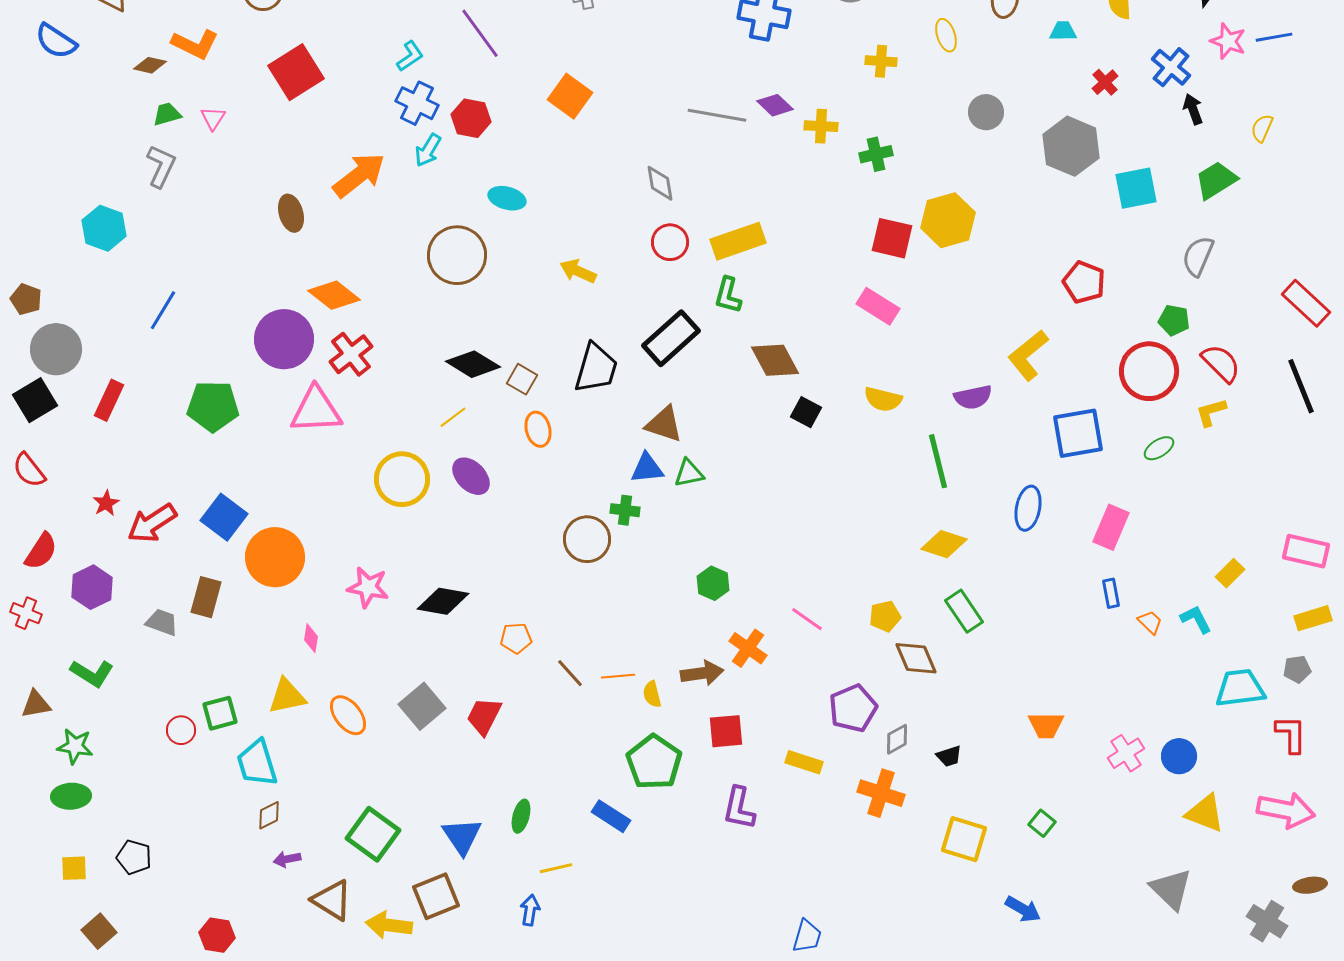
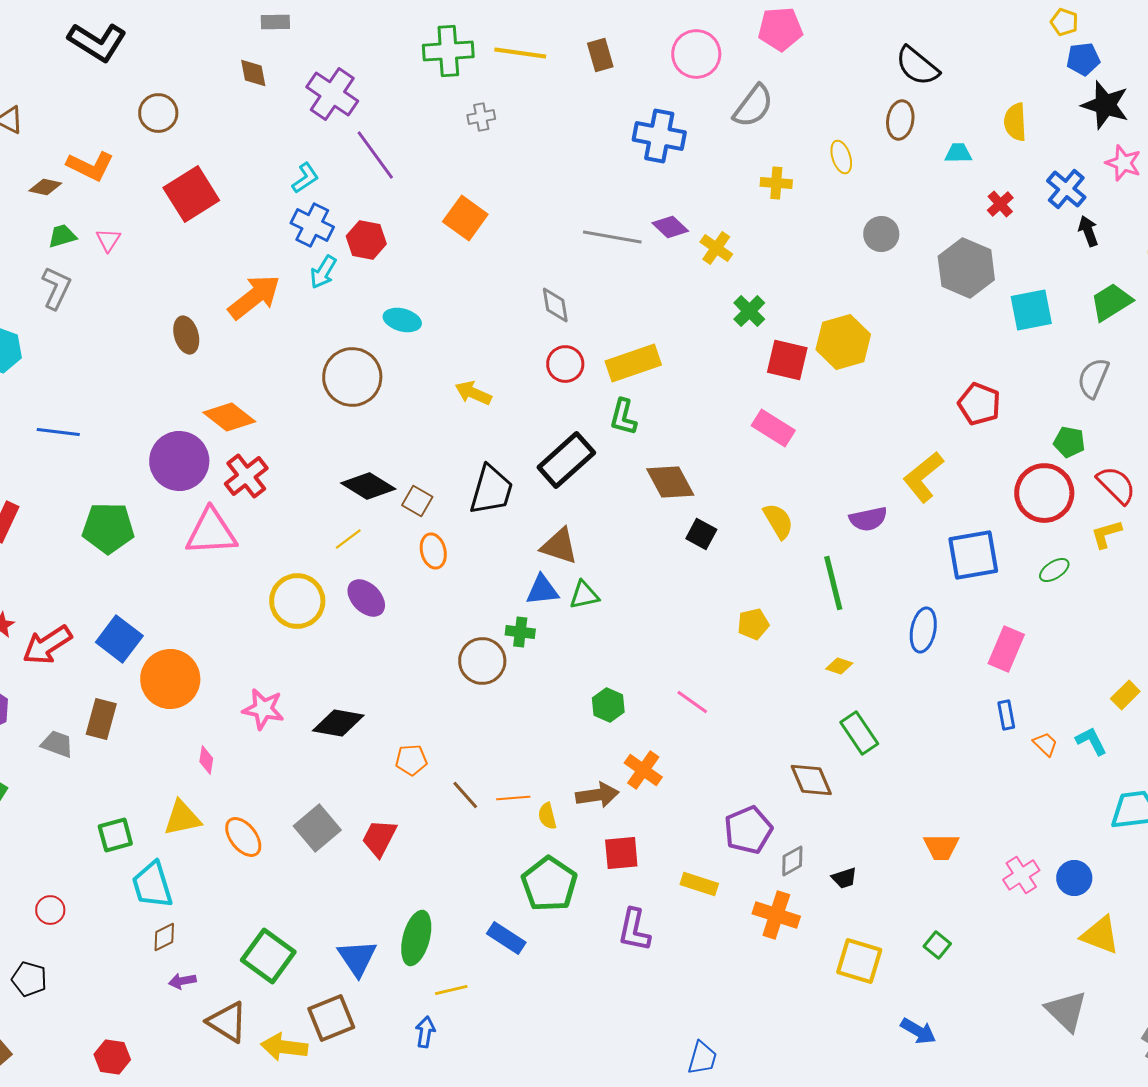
yellow cross: (821, 126) -> (716, 248), turned 32
green cross: (876, 154) -> (749, 311), moved, turned -32
blue line: (163, 310) -> (58, 432), turned 66
yellow semicircle: (883, 399) -> (778, 521), turned -135
yellow diamond: (944, 544) -> (839, 666), size x0.6
yellow pentagon: (885, 616) -> (753, 624), moved
pink line: (807, 619) -> (692, 702), moved
red circle: (181, 730) -> (50, 910), moved
green ellipse: (521, 816) -> (416, 938), size x1.6

